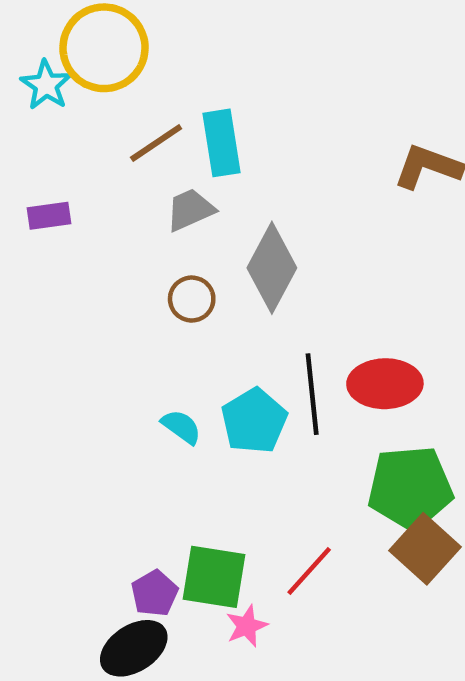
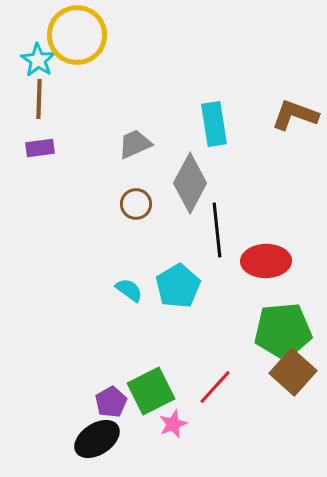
brown line: (156, 143) -> (39, 99), moved, turned -54
cyan rectangle: (221, 143) -> (214, 124), moved
black line: (312, 394) -> (217, 230), moved
green square: (214, 577) -> (151, 391), turned -36

